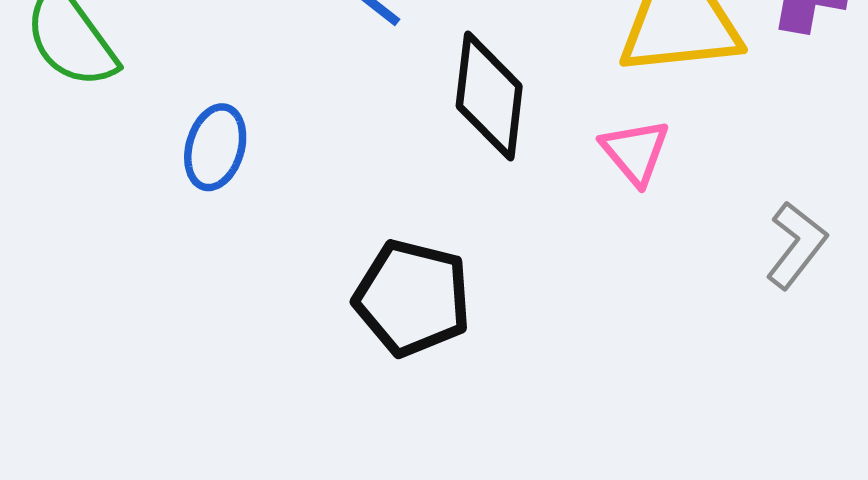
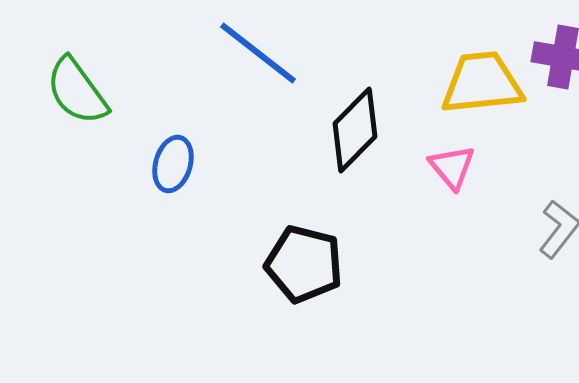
black diamond: (489, 96) -> (355, 130), turned 38

